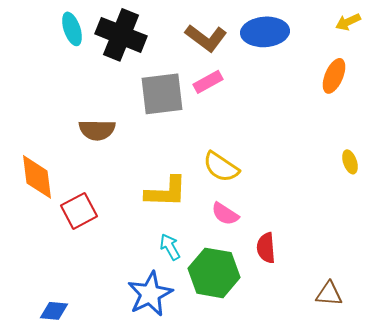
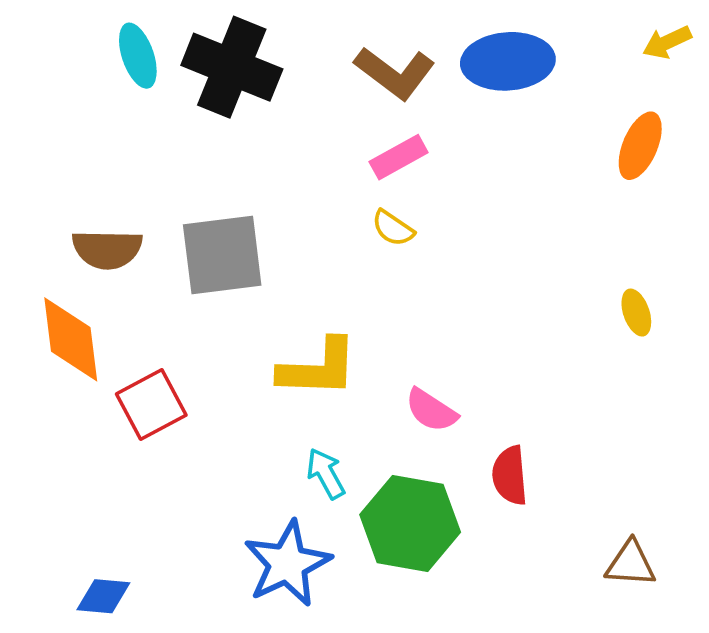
gray square: (162, 94) -> (222, 255), moved
brown semicircle: (97, 130) -> (107, 249), moved
yellow ellipse: (350, 162) -> (636, 313), moved
yellow semicircle: (221, 167) -> (393, 228), moved, size x0.6

